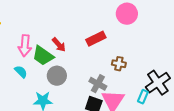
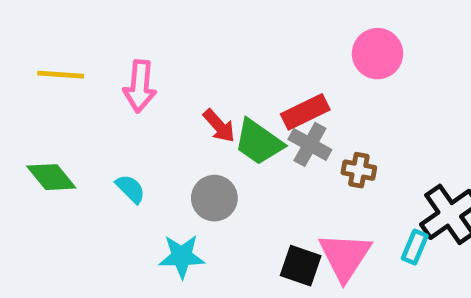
pink arrow: (25, 46) -> (140, 86), moved
green trapezoid: (43, 56) -> (259, 142), moved
gray cross: (98, 84) -> (310, 144), moved

